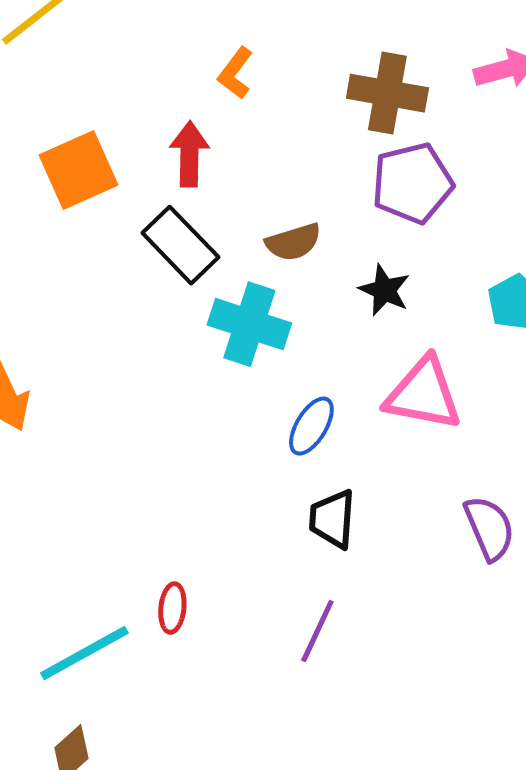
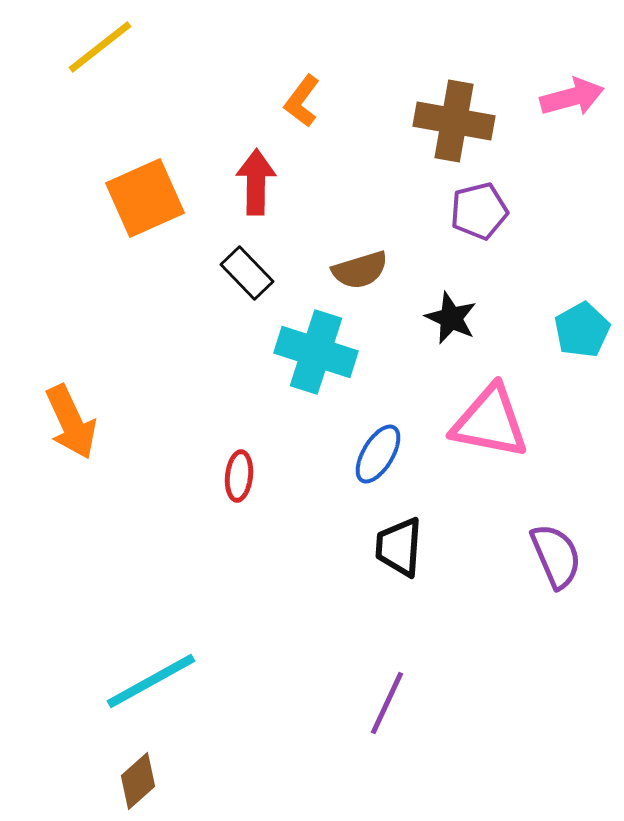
purple pentagon: (412, 183) -> (479, 211), size x0.7
black rectangle: (180, 245) -> (247, 273), size x0.7
red ellipse: (172, 608) -> (239, 476), moved
purple line: (317, 631) -> (387, 703), moved

